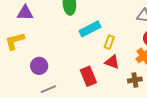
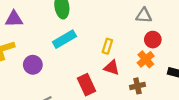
cyan rectangle: (90, 29) -> (64, 39), moved
purple circle: (39, 66) -> (33, 65), moved

